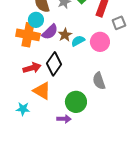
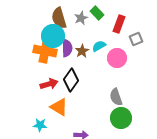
cyan circle: (36, 20) -> (53, 36), size x1.5
purple semicircle: (50, 32) -> (67, 48), turned -48
cyan semicircle: (78, 41) -> (99, 46), moved
green circle: (76, 102) -> (121, 118), moved

